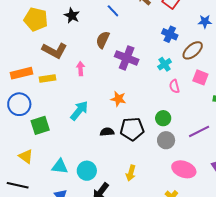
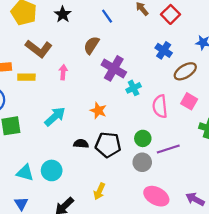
cyan cross: (165, 64) -> (134, 88), moved
pink semicircle: (174, 86) -> (160, 106), size x1.5
purple line: (199, 131) -> (168, 149), moved
cyan circle: (87, 171) -> (52, 170), moved

